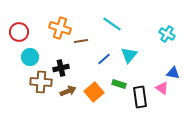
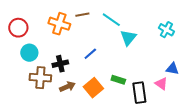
brown line: (81, 41) -> (82, 15), moved
cyan triangle: (129, 55) -> (128, 38), moved
blue line: (104, 59) -> (90, 54), moved

